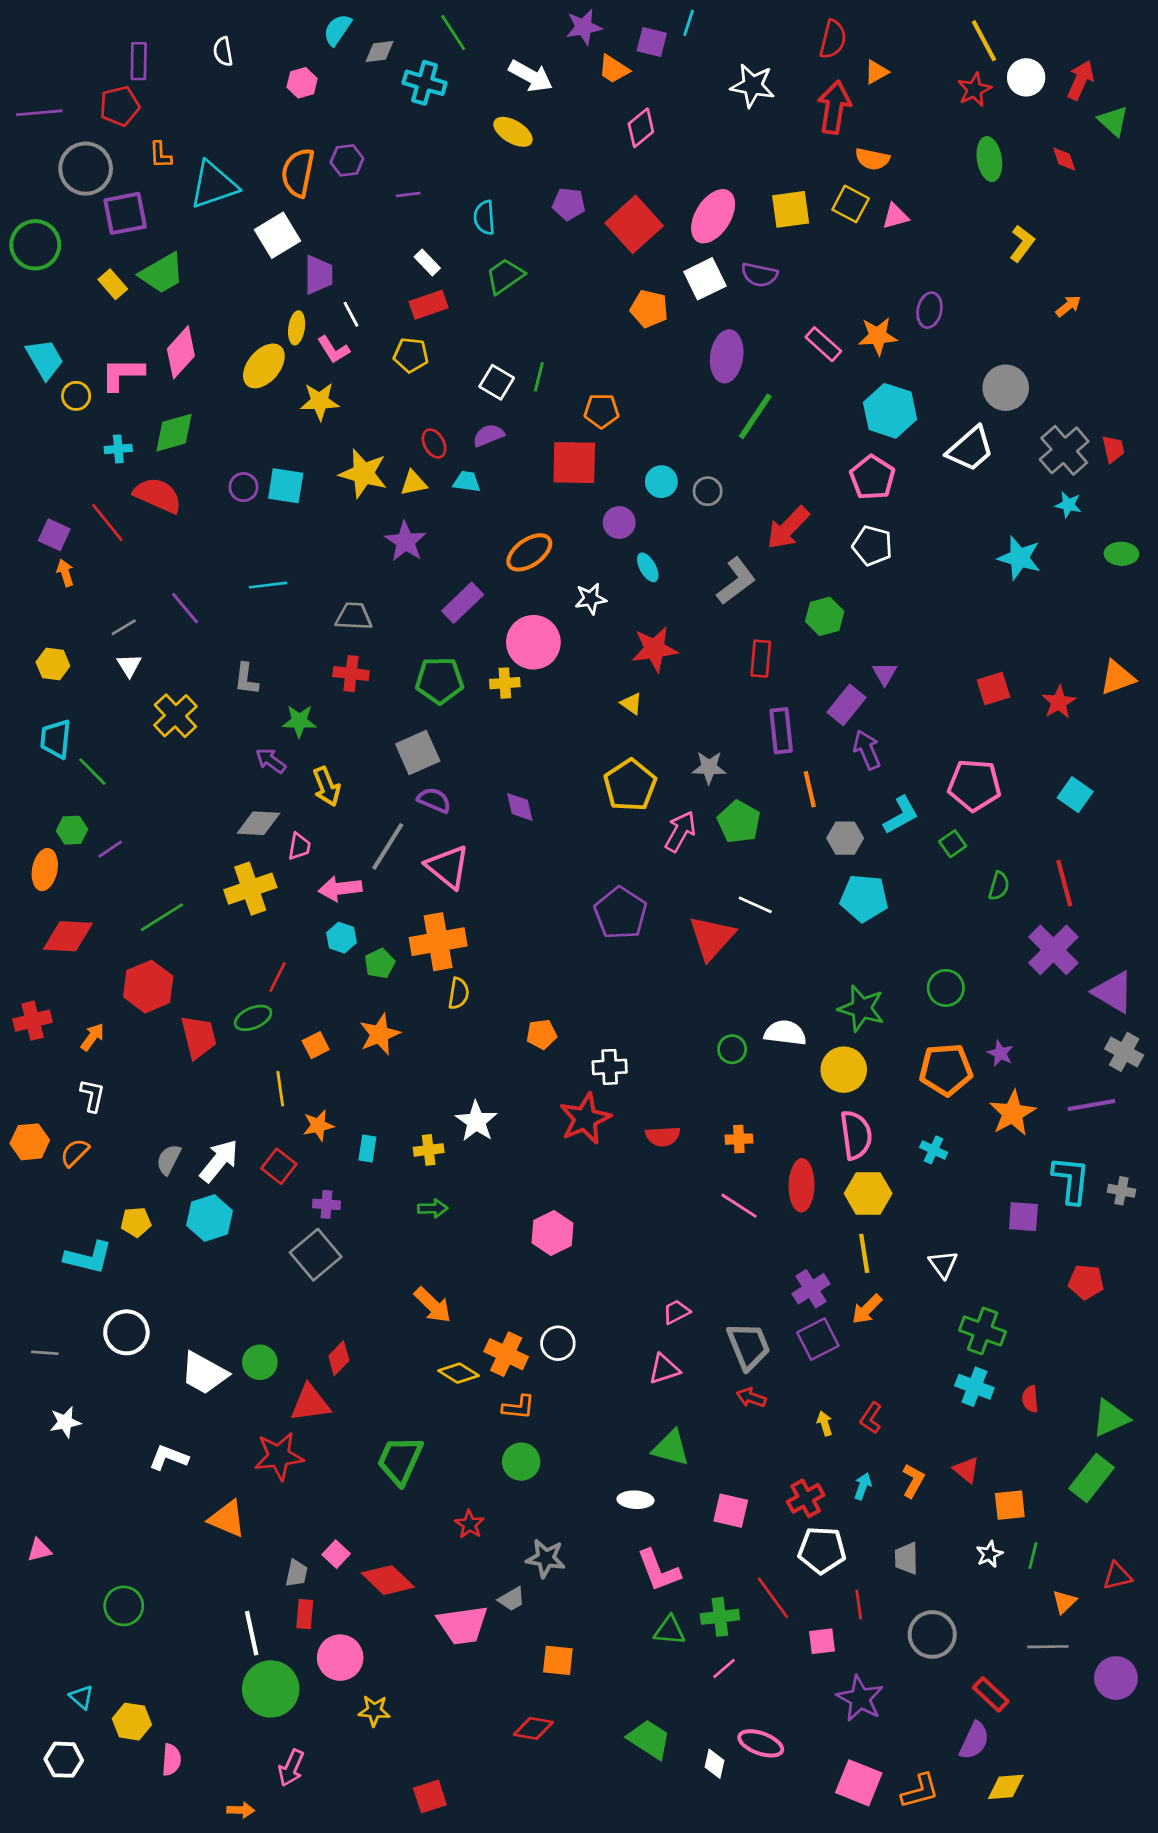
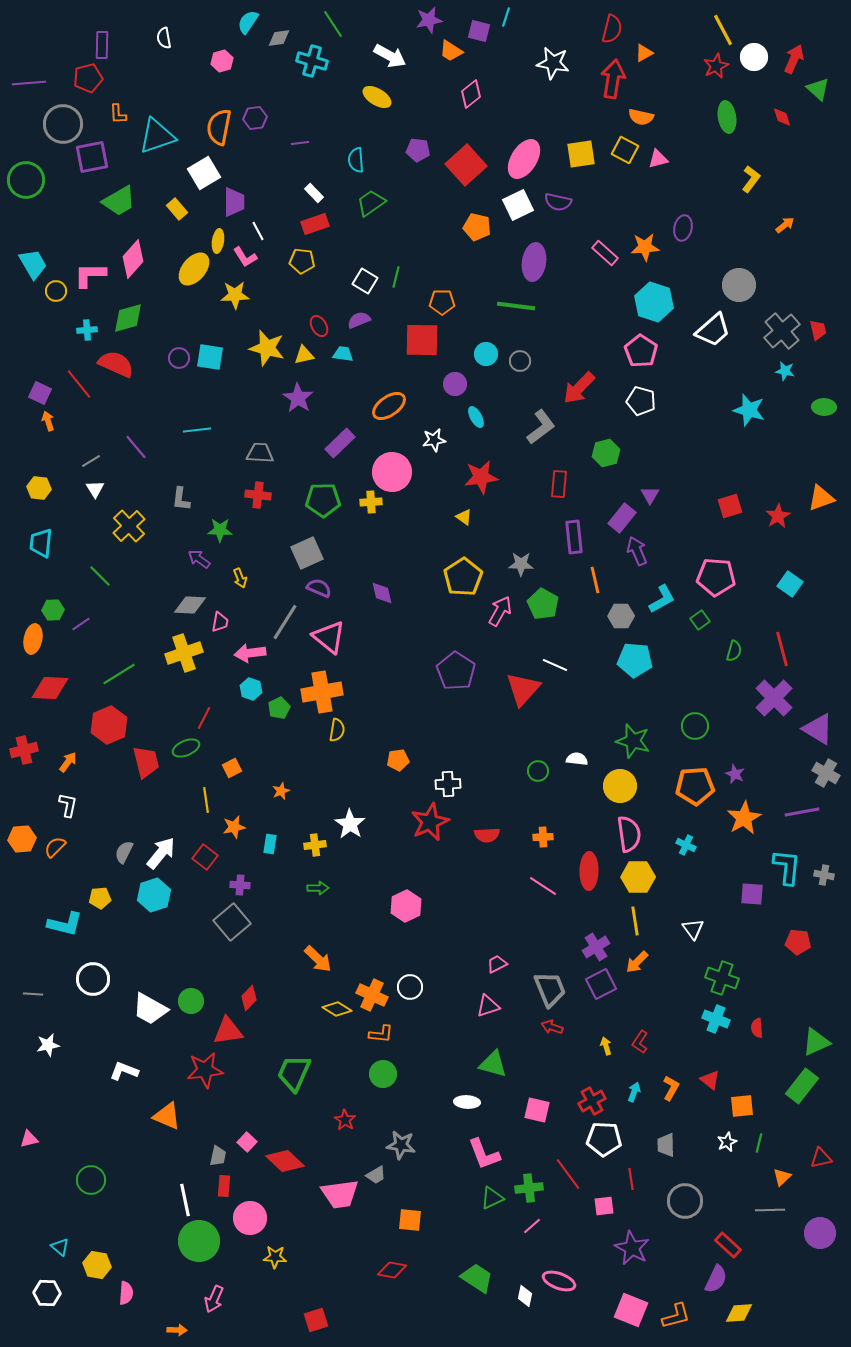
yellow rectangle: (113, 284) -> (177, 209), moved
green line: (755, 416) -> (516, 306), moved, turned 63
green line: (92, 772) -> (100, 576), moved
yellow arrow: (327, 787) -> (240, 578), size x0.7
white semicircle: (785, 1033) -> (577, 759), size x0.7
orange star: (380, 1034) -> (281, 791), moved, size x0.6
green triangle: (670, 1630) -> (492, 1198), turned -30

